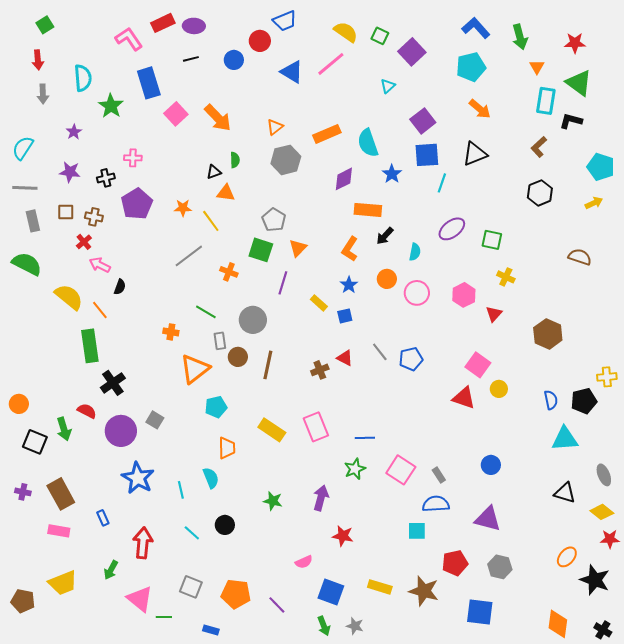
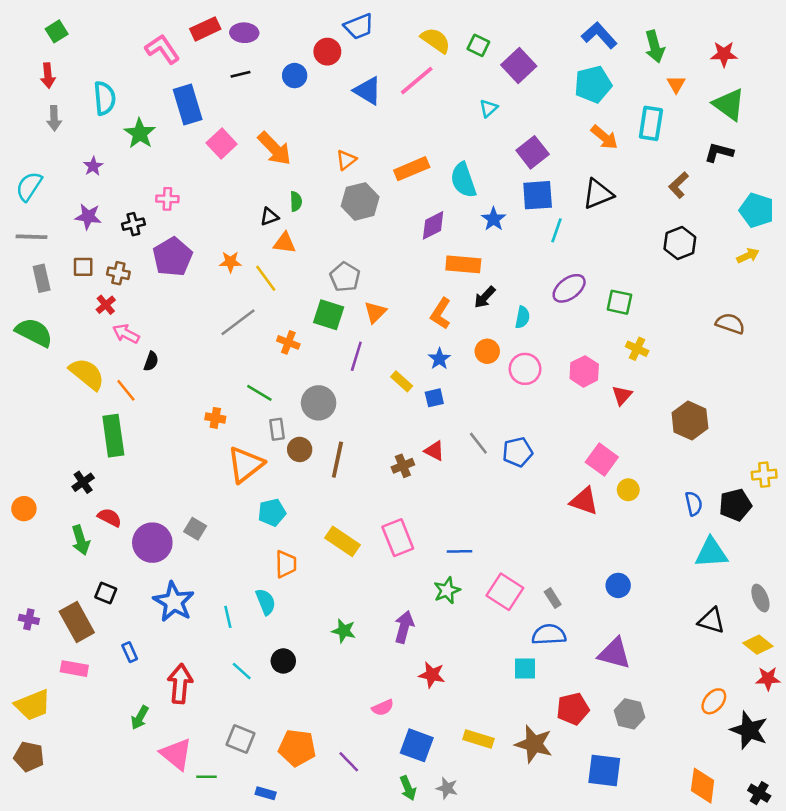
cyan rectangle: (546, 101) -> (651, 123), moved
black cross: (113, 383) -> (83, 482), moved, size x0.7
black square: (35, 442) -> (106, 593), moved, size x0.7
yellow trapezoid: (63, 583) -> (33, 705), moved

